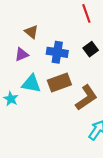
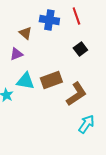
blue cross: (57, 52) -> (49, 20), moved

